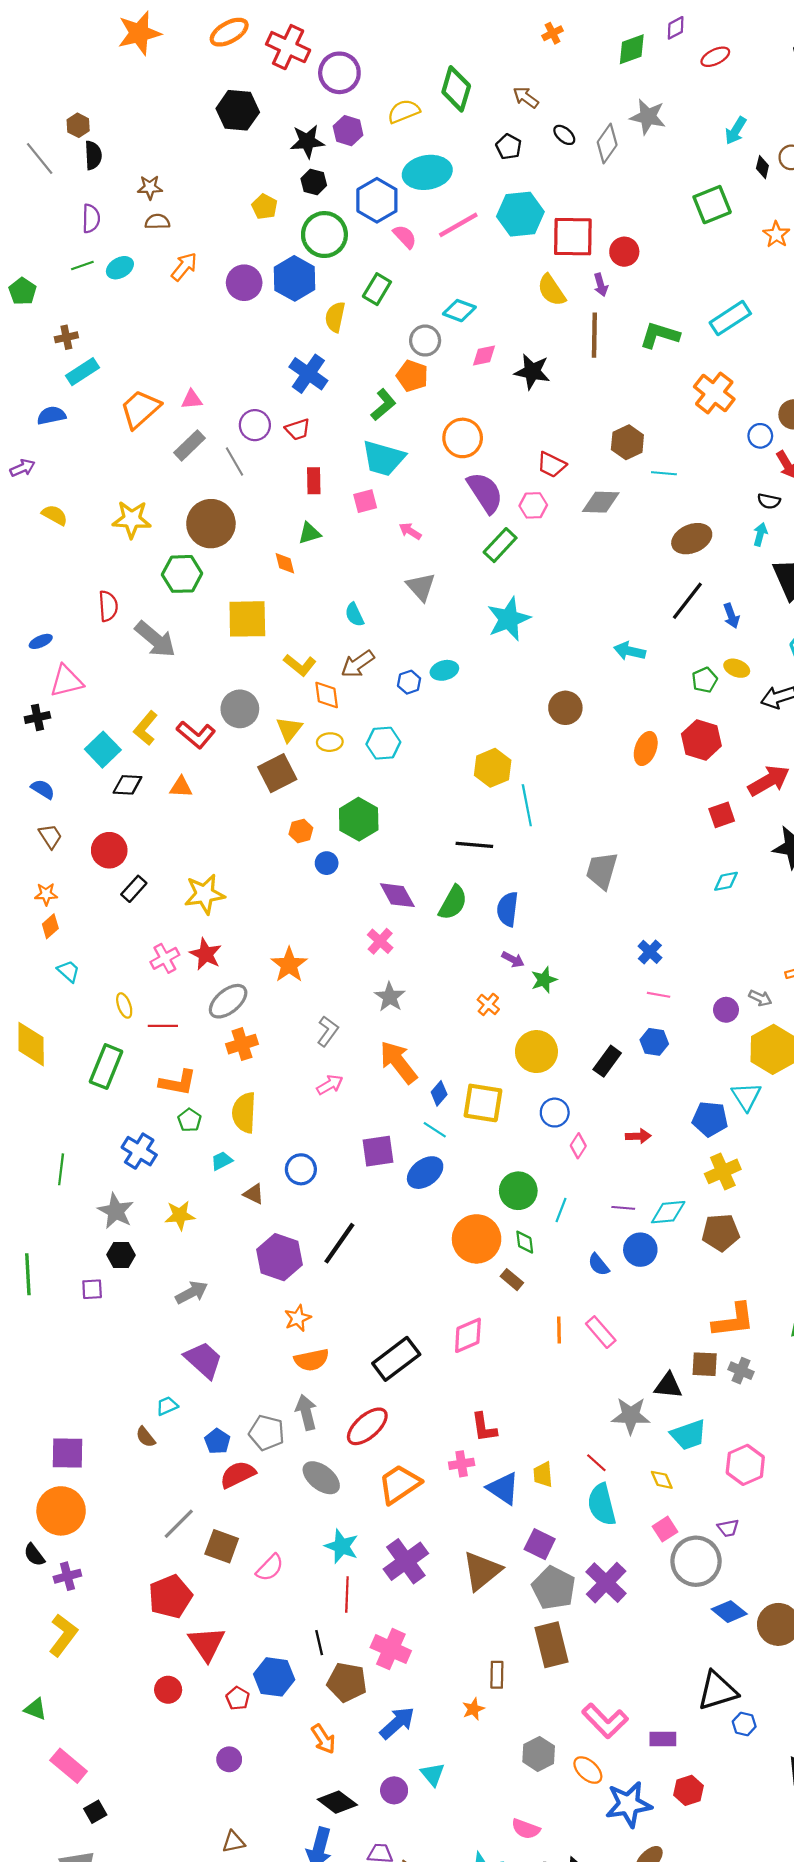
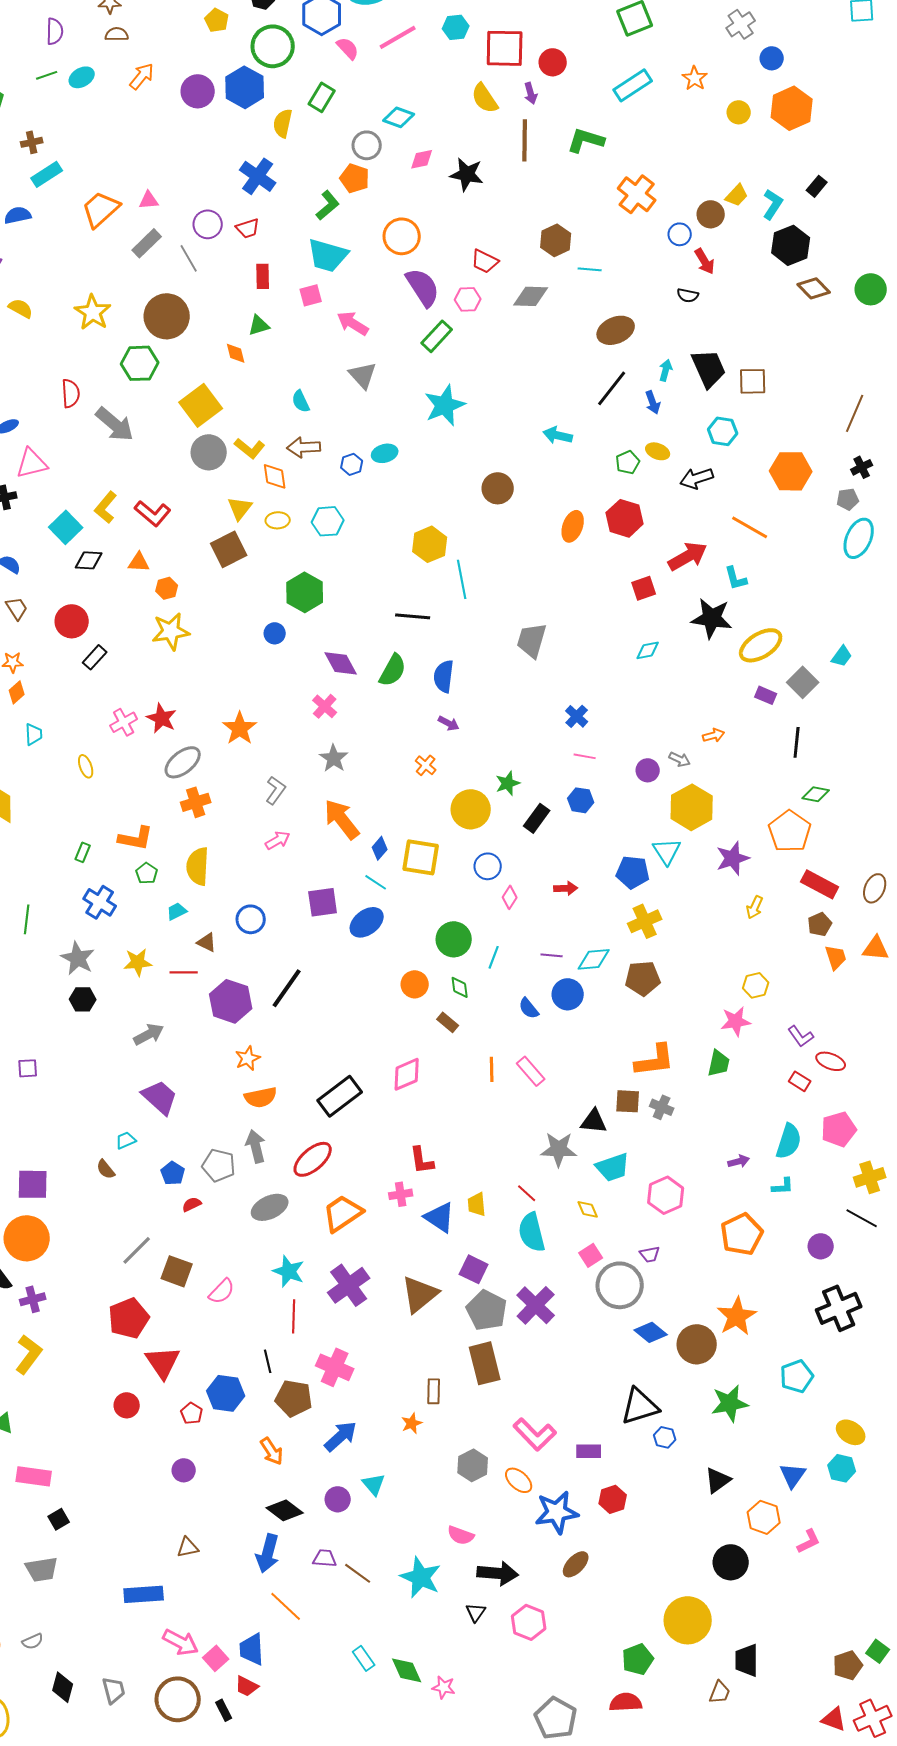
cyan hexagon: (520, 214) -> (456, 27), size x0.6
orange star: (776, 235) -> (695, 78), moved
cyan rectangle: (730, 318) -> (633, 85), moved
yellow star: (132, 519) -> (93, 312), turned 30
pink arrow: (410, 531) -> (353, 323), size x1.5
cyan arrow: (760, 534) -> (666, 370), moved
yellow square: (247, 619) -> (201, 405), turned -36
brown arrow: (358, 664) -> (304, 447), turned 32
gray circle: (240, 709) -> (209, 452), moved
orange hexagon: (301, 831) -> (167, 588), moved
yellow star: (205, 894) -> (171, 631), moved
cyan trapezoid: (69, 971) -> (34, 734), turned 45
green star: (544, 980) -> (508, 783), moved
red line: (163, 1026) -> (184, 972), moved
green rectangle: (106, 1067) -> (83, 852), moved, size x0.5
orange circle: (477, 1239) -> (415, 984), size x0.6
purple square: (92, 1289) -> (28, 1068), moved
red semicircle: (238, 1474) -> (192, 1204), size x0.6
gray ellipse: (321, 1478) -> (270, 1207), turned -63
pink rectangle: (69, 1766) -> (34, 1476), turned -32

